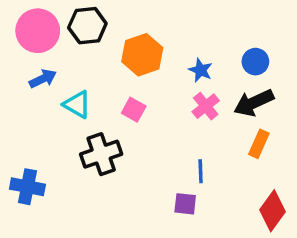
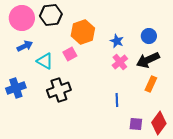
pink square: (134, 110) -> (70, 54), moved, turned 32
blue cross: (27, 187) -> (16, 88), moved, turned -30
purple square: (185, 204) -> (136, 124), moved

